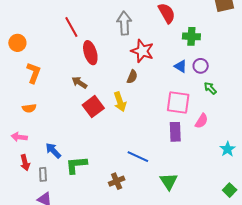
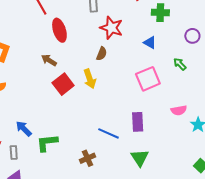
purple circle: (201, 66) -> (192, 36), moved
pink square: (178, 103) -> (148, 79), turned -30
pink semicircle: (202, 121) -> (179, 110), moved, turned 49
purple rectangle: (175, 132) -> (138, 122), moved

